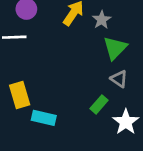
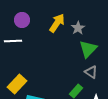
yellow rectangle: (20, 95) -> (17, 84), turned 60

